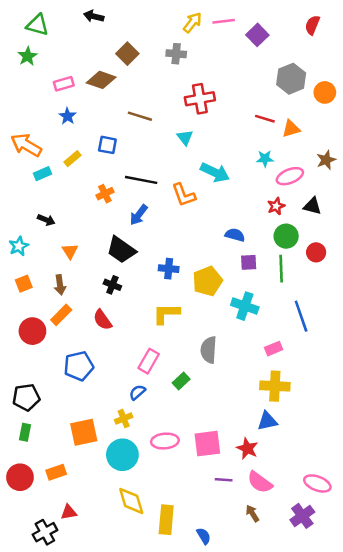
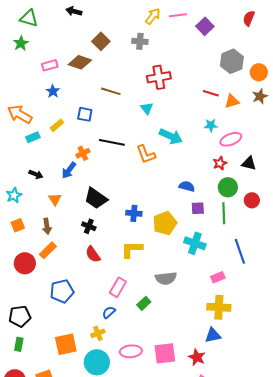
brown star: (326, 160) -> (260, 96), moved
blue arrow: (139, 215) -> (69, 170), moved
red semicircle: (102, 320) -> (93, 254), moved
gray semicircle: (209, 350) -> (166, 278), turned -100

